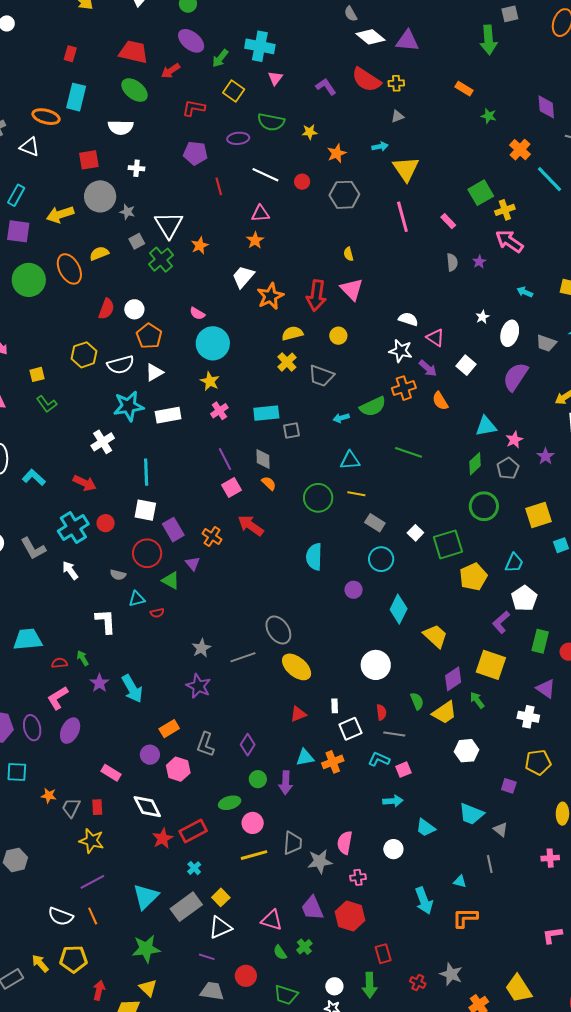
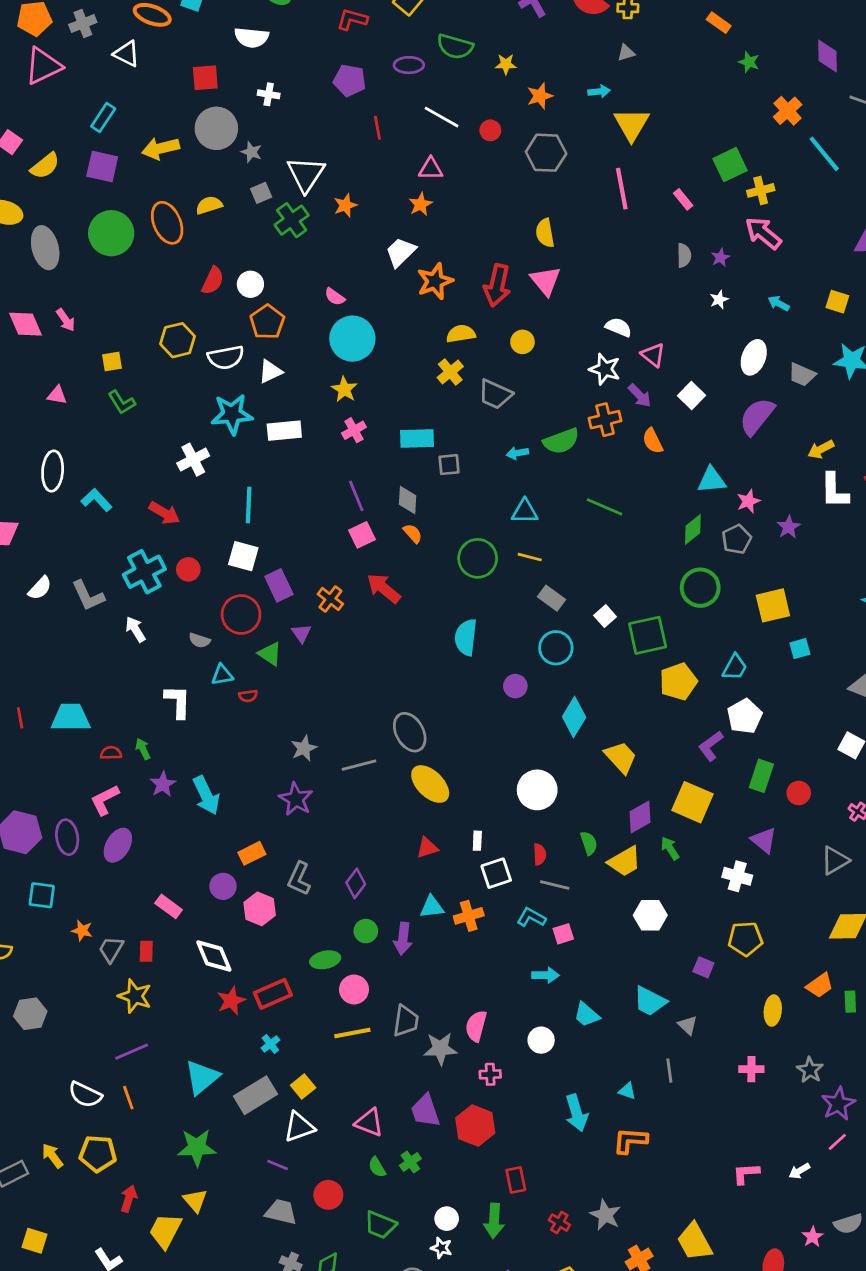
yellow semicircle: (348, 254) -> (545, 233), size x1.5
white star: (482, 317) -> (719, 300), moved

